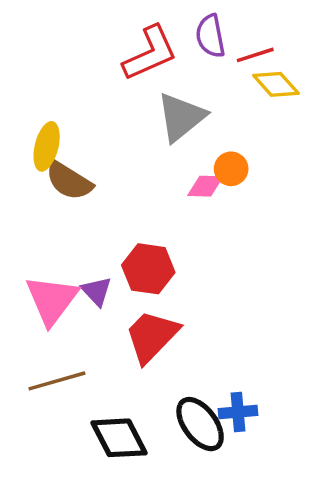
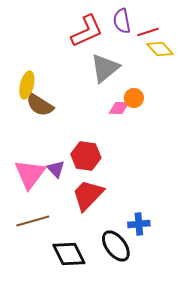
blue cross: (238, 412) -> (139, 224), moved

